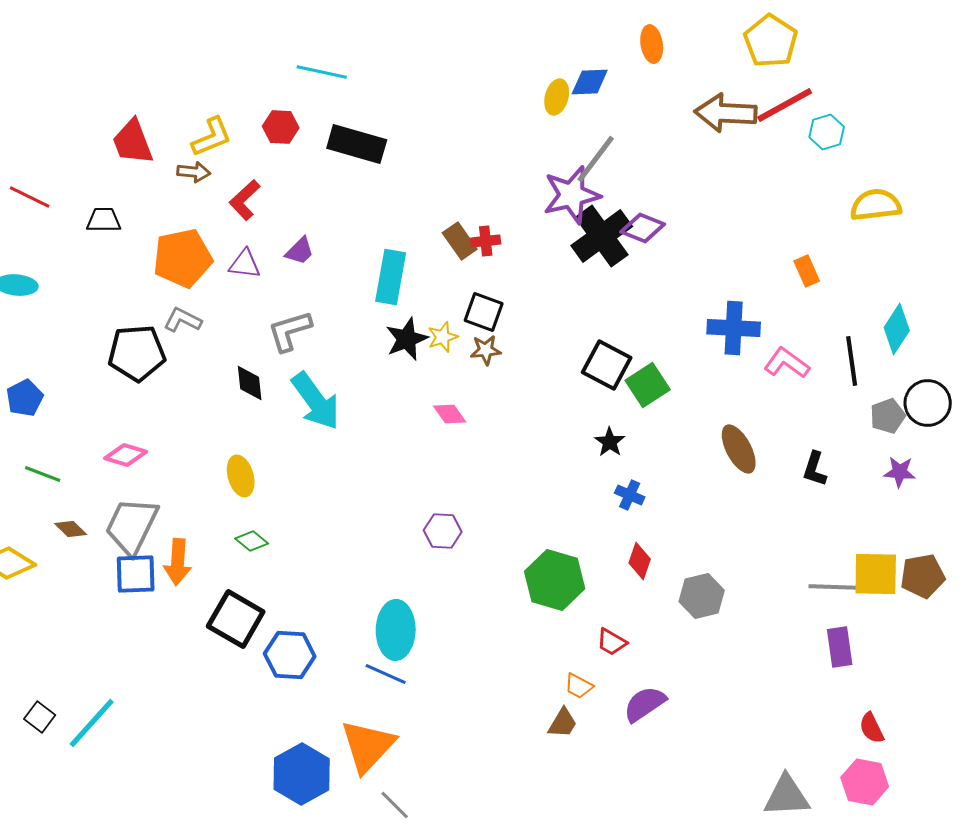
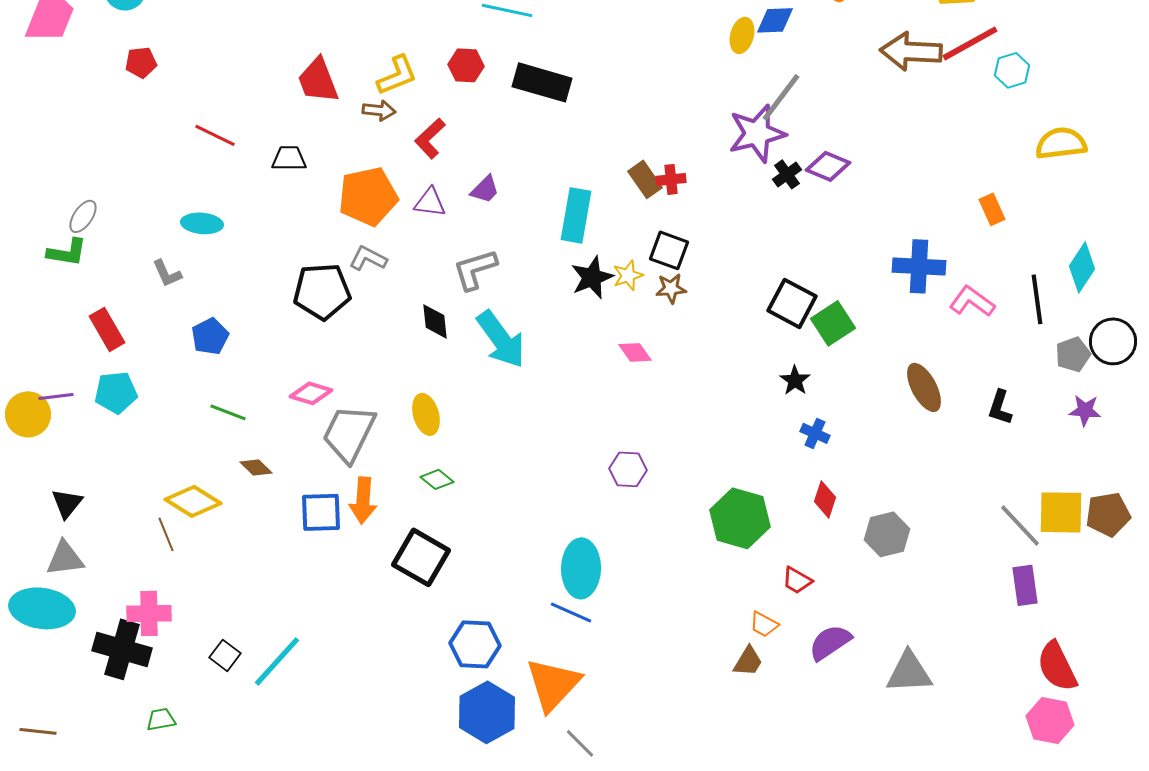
black cross: (602, 236) -> (787, 174), size x0.5
gray trapezoid: (132, 526) -> (349, 433), moved
gray line: (835, 587) -> (1020, 525), turned 45
blue hexagon: (290, 655) -> (475, 644), moved
red semicircle: (872, 728) -> (1057, 666), size x1.6
gray triangle: (787, 796) -> (909, 672), moved

